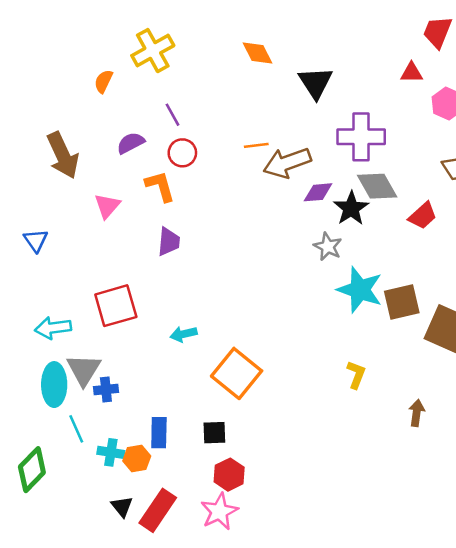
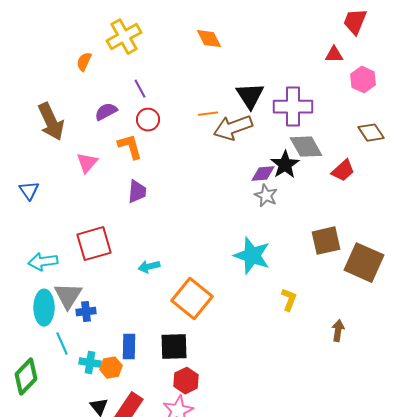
black triangle: (315, 83) -> (250, 96), moved
purple diamond: (318, 192) -> (263, 174), moved
cyan star: (360, 290) -> (252, 256), moved
black square: (214, 433) -> (174, 347), size x1.4

